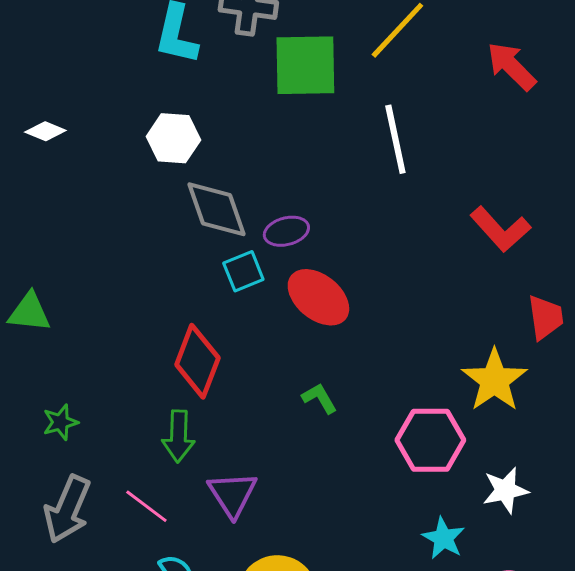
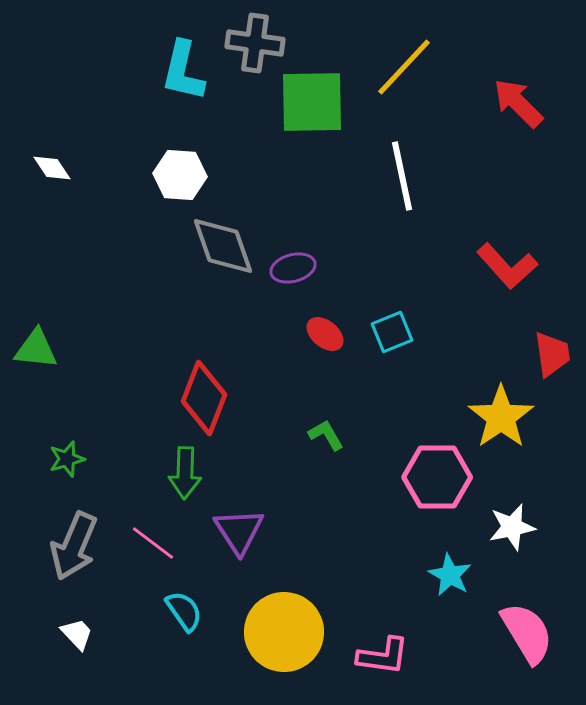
white diamond: (45, 131) -> (52, 168), turned 33
cyan square: (243, 271) -> (392, 332), moved
red ellipse: (318, 297) -> (325, 334), size x0.6

